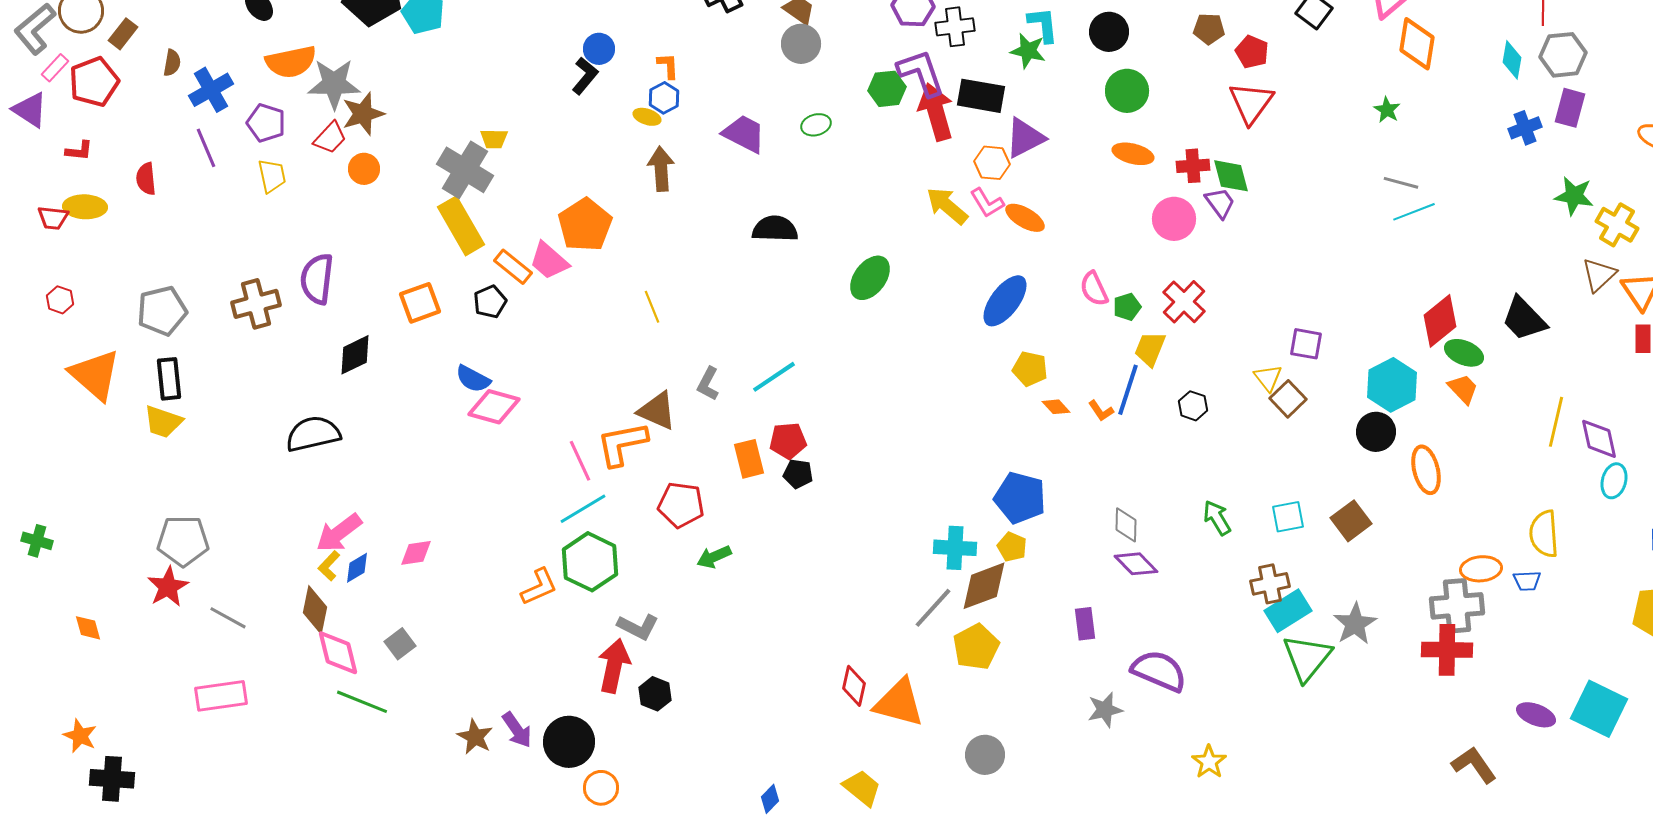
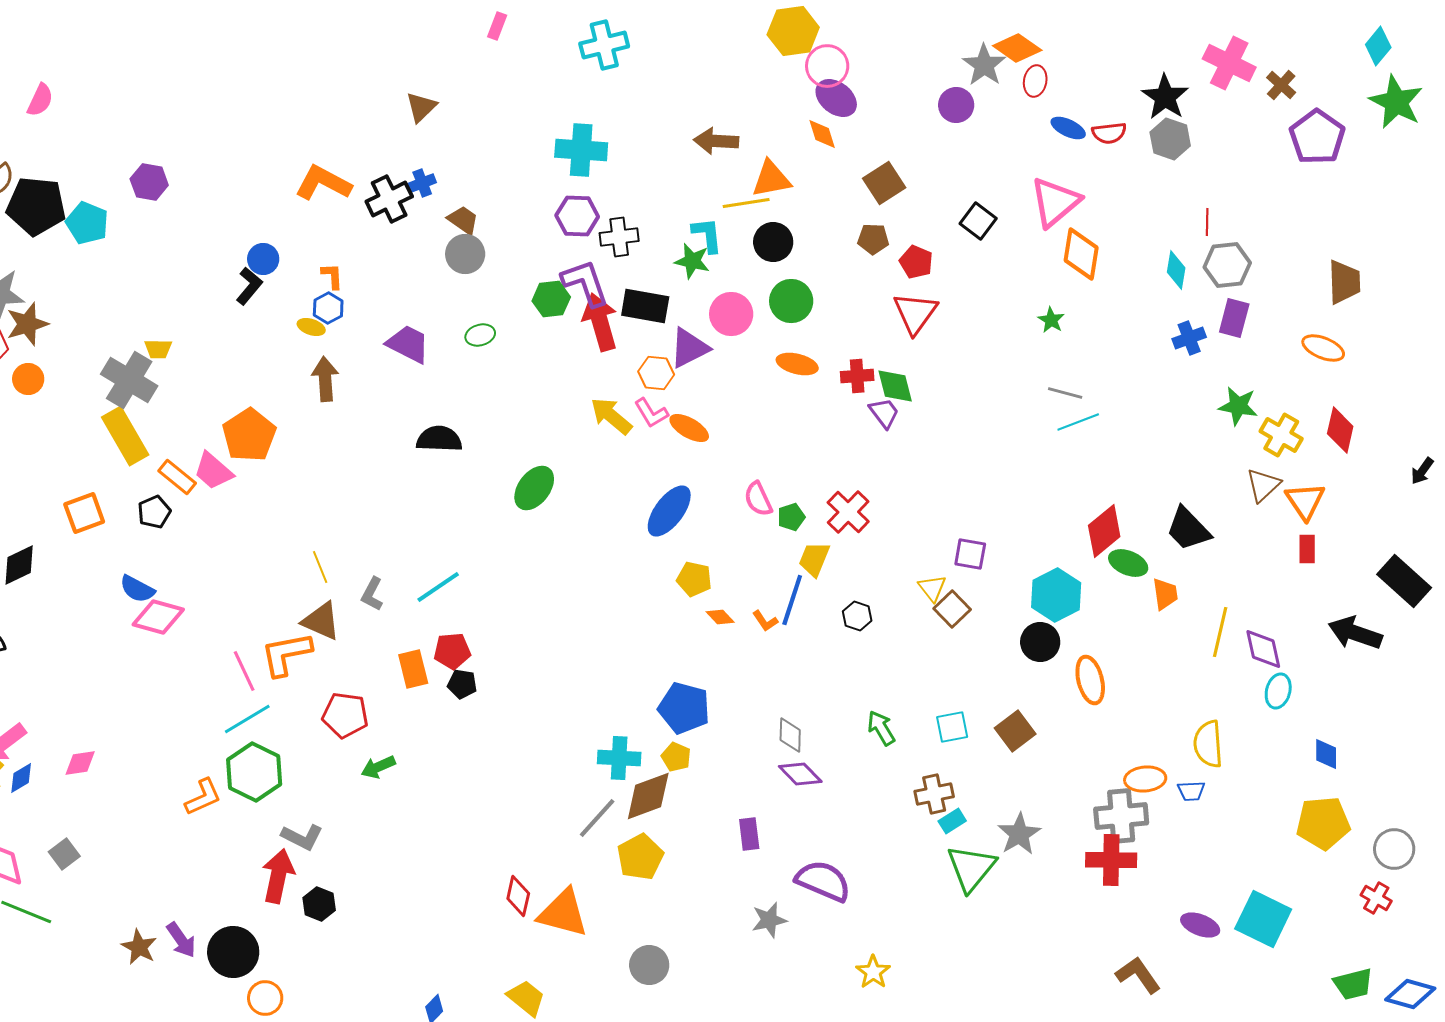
pink circle: (1174, 219) -> (731, 314), moved
yellow line: (652, 307) -> (320, 567), moved
orange trapezoid: (1463, 389) -> (1165, 594), moved, turned 36
cyan rectangle: (1288, 611) -> (952, 821), size x0.6

